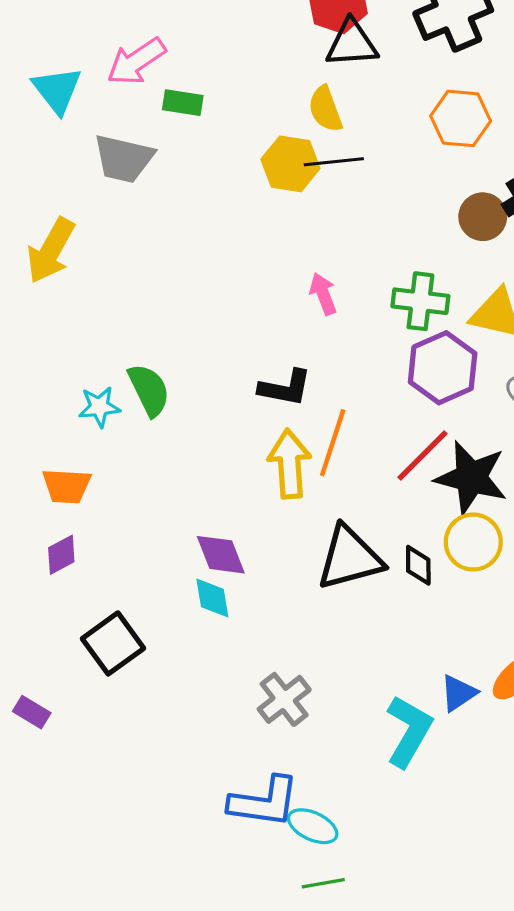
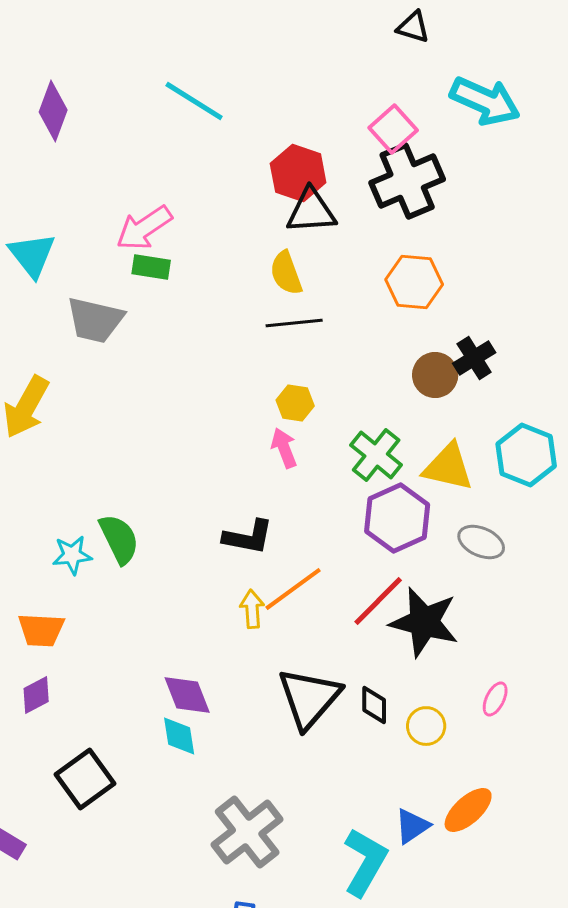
pink arrow: (136, 61) -> (144, 228), moved
yellow hexagon: (290, 164) -> (295, 403), moved, size x0.7
green cross: (420, 301) -> (376, 455), turned 32
orange line: (333, 443) -> (293, 589), turned 36
yellow arrow: (289, 464) -> (252, 609), size x0.6
yellow circle: (473, 542) -> (426, 726), moved, size x0.7
black triangle: (350, 558) -> (309, 698), turned -34
gray cross: (284, 699) -> (247, 832), size x1.4

